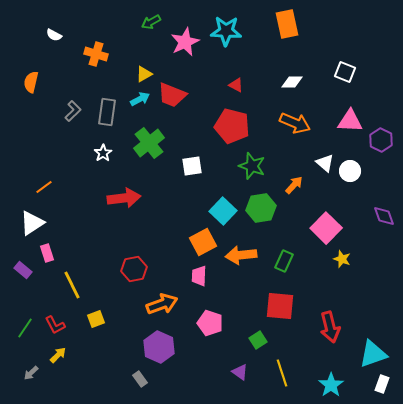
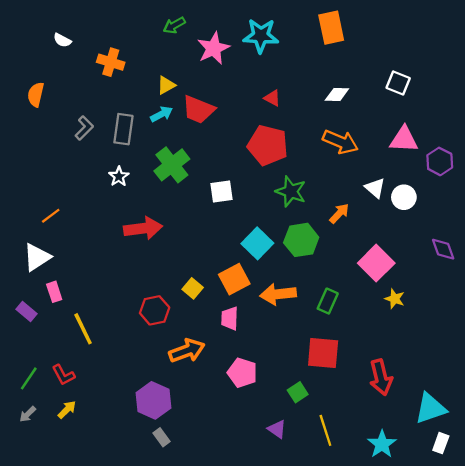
yellow square: (96, 319) -> (193, 288), moved, turned -30
purple hexagon: (159, 347) -> (153, 400), moved
gray arrow: (31, 373) -> (28, 414), moved

